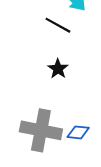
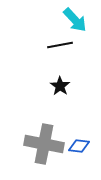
black line: (58, 25) -> (60, 45), turned -40

